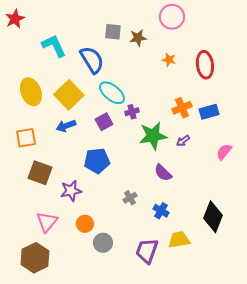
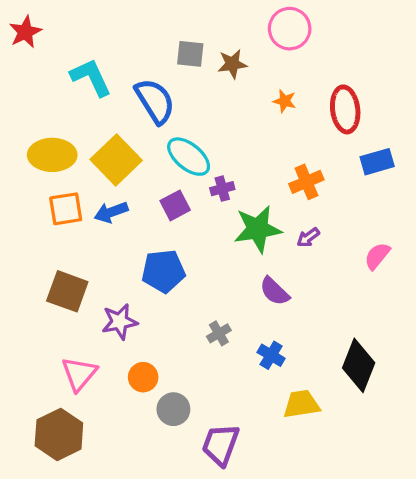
yellow ellipse: (31, 92) -> (52, 155), turned -68
blue rectangle: (209, 112) -> (377, 162), moved
orange square: (26, 138) -> (66, 209), moved
purple trapezoid: (147, 251) -> (221, 445), moved

